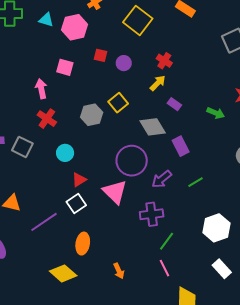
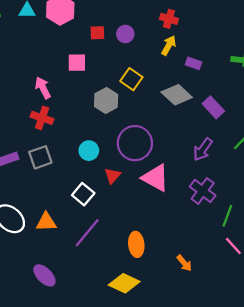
pink square: (65, 67) -> (77, 63), moved
red cross: (47, 119) -> (42, 118), moved
gray square: (22, 147) -> (40, 157), turned -30
purple circle: (132, 161) -> (135, 143), moved
white square: (76, 204) -> (83, 194), moved
purple cross: (152, 214) -> (203, 191), turned -30

